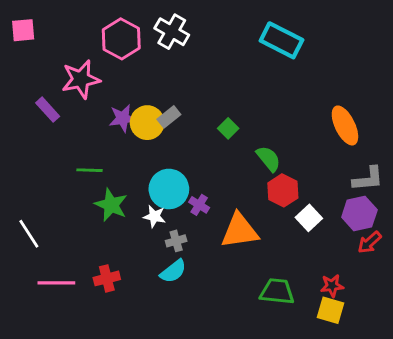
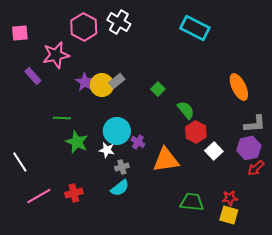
pink square: (23, 30) -> (20, 33), moved
purple star: (123, 118) -> (85, 82), turned -30
pink line: (56, 283) -> (39, 196), turned -30

